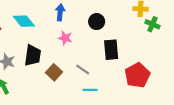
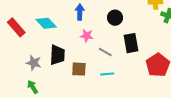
gray line: (83, 69) -> (105, 52), moved
brown square: (54, 72) -> (79, 69), turned -35
cyan line: (90, 90) -> (107, 74), moved

